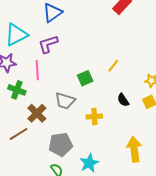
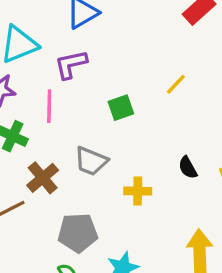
yellow line: (113, 66) -> (176, 84), moved
green square: (85, 78) -> (121, 108), moved

